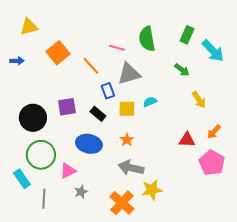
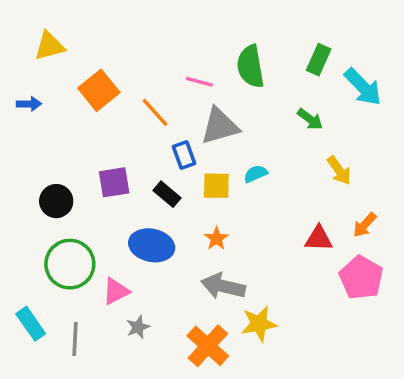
black circle: (33, 118) -> (56, 201), size x0.7
cyan rectangle: (22, 179) -> (31, 324), moved

